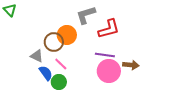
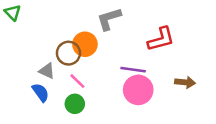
red L-shape: (109, 29) -> (161, 39), moved
brown arrow: (131, 65) -> (185, 82), moved
blue semicircle: (46, 73) -> (41, 92), moved

